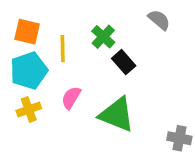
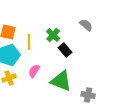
gray cross: (179, 138) -> (88, 95), moved

